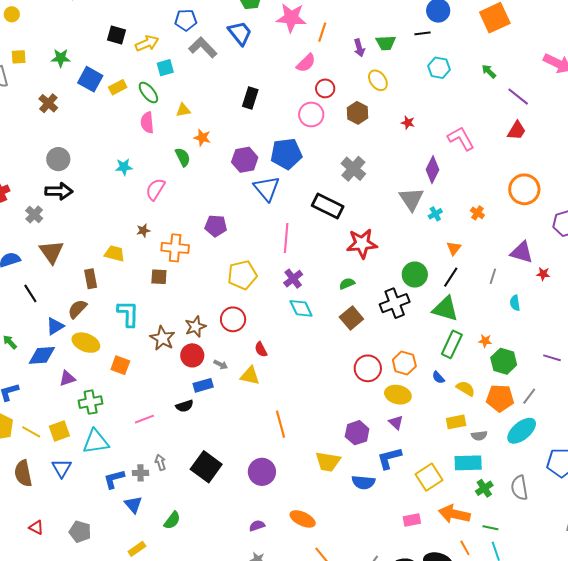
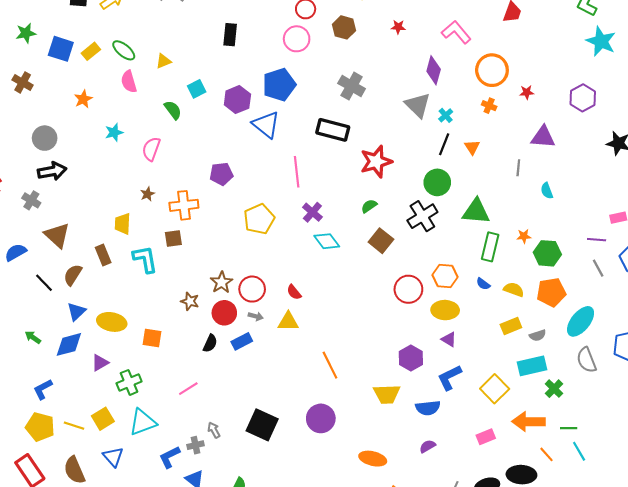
cyan square: (165, 68) -> (197, 89), moved
orange star: (202, 138) -> (83, 99), moved, turned -30
orange circle: (524, 189) -> (492, 70), moved
yellow trapezoid: (115, 253) -> (123, 224), turned -90
red star: (543, 274) -> (527, 92), moved
black line: (451, 277) -> (444, 144), moved
brown semicircle: (77, 309) -> (73, 275), moved
cyan L-shape: (128, 314) -> (145, 259), moved
red circle: (233, 319) -> (252, 289), moved
brown star: (162, 338) -> (190, 301), size x0.7
gray line: (529, 396) -> (598, 268), moved, turned -54
black semicircle: (185, 406) -> (210, 343), moved, turned -36
gray semicircle: (519, 488) -> (587, 360), moved
purple semicircle: (257, 526) -> (427, 446), moved

